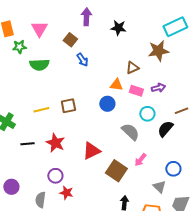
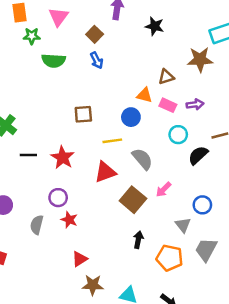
blue arrow: (82, 60) -> (97, 60), moved
yellow line: (41, 110) -> (112, 141), moved
gray semicircle: (130, 132) -> (142, 159), moved

